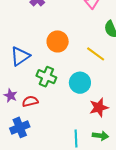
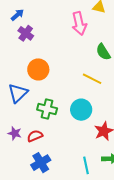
orange circle: (58, 41) -> (38, 69), moved
blue cross: (20, 127) -> (41, 163), moved

